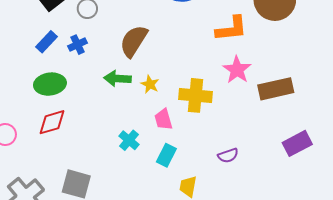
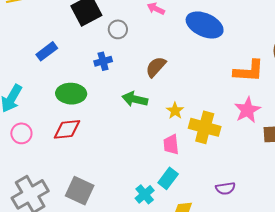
brown semicircle: (134, 41) -> (156, 67), size x0.7
blue rectangle: (46, 42) -> (47, 51), moved
yellow star: (150, 84) -> (175, 111), moved
cyan cross: (129, 140) -> (145, 194), moved

